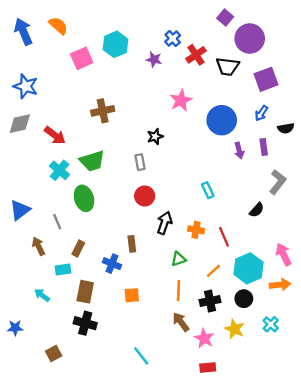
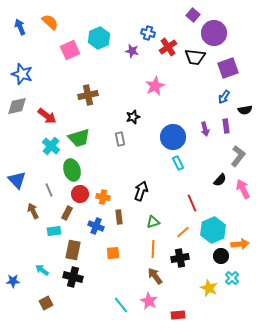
blue arrow: (23, 31) -> (20, 27), size x0.7
blue cross: (173, 38) -> (148, 33), turned -32
blue circle: (222, 120) -> (173, 137), moved
red circle: (145, 196) -> (80, 194), moved
blue triangle: (20, 210) -> (17, 180), turned -36
orange cross: (196, 230) -> (103, 197), moved
brown rectangle: (132, 244) -> (119, 217), moved
pink arrow: (284, 254) -> (243, 189), moved
cyan arrow: (42, 295) -> (42, 270), moved
black circle: (244, 299) -> (221, 256), moved
yellow star: (235, 329) -> (209, 288), moved
pink star: (204, 338) -> (149, 301), moved

